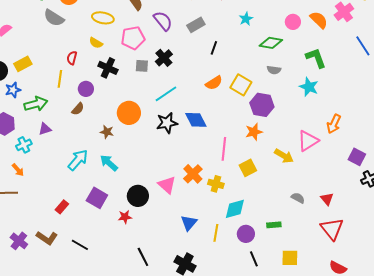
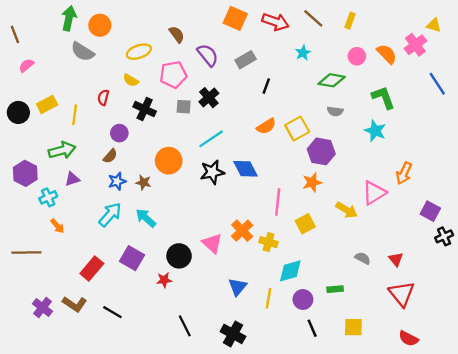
yellow ellipse: (103, 18) -> (139, 52), turned -30
yellow line: (60, 79) -> (75, 115), moved
yellow square: (241, 85) -> (297, 129), turned 30
blue star: (13, 90) -> (117, 181), moved
orange arrow: (18, 170) -> (57, 226), moved
red rectangle: (62, 207) -> (92, 269), size x1.5

